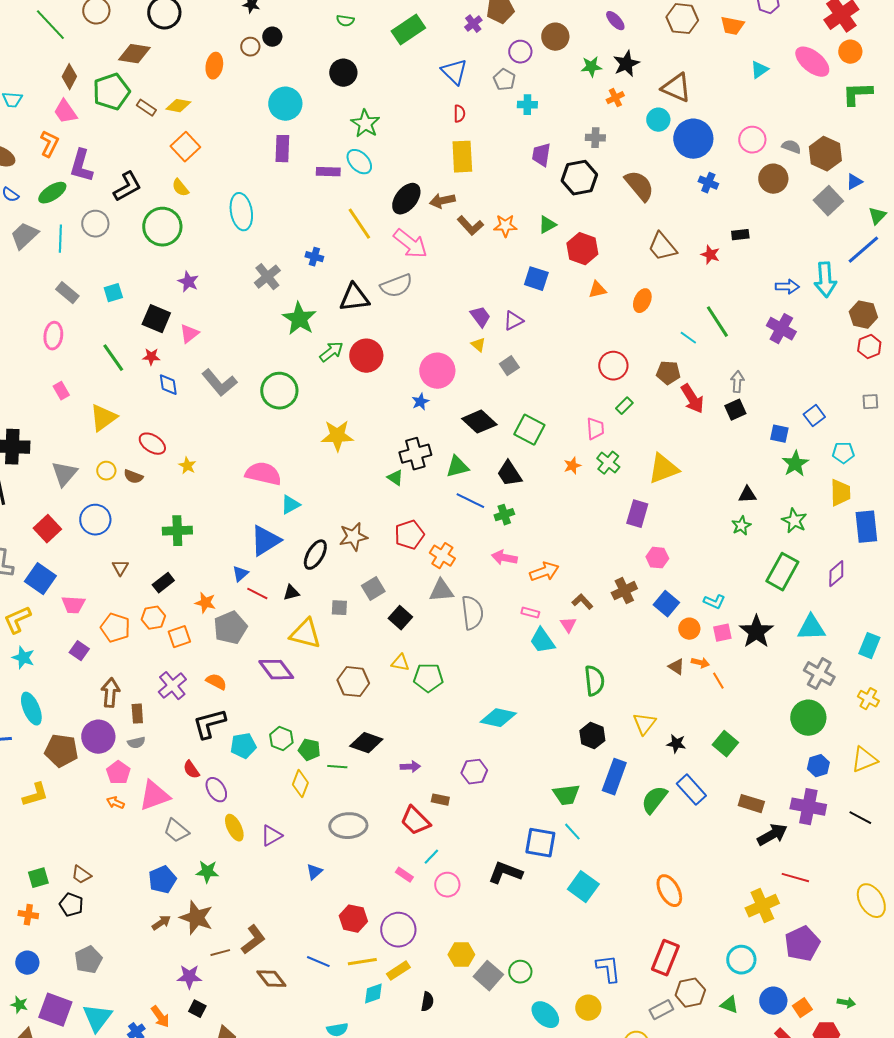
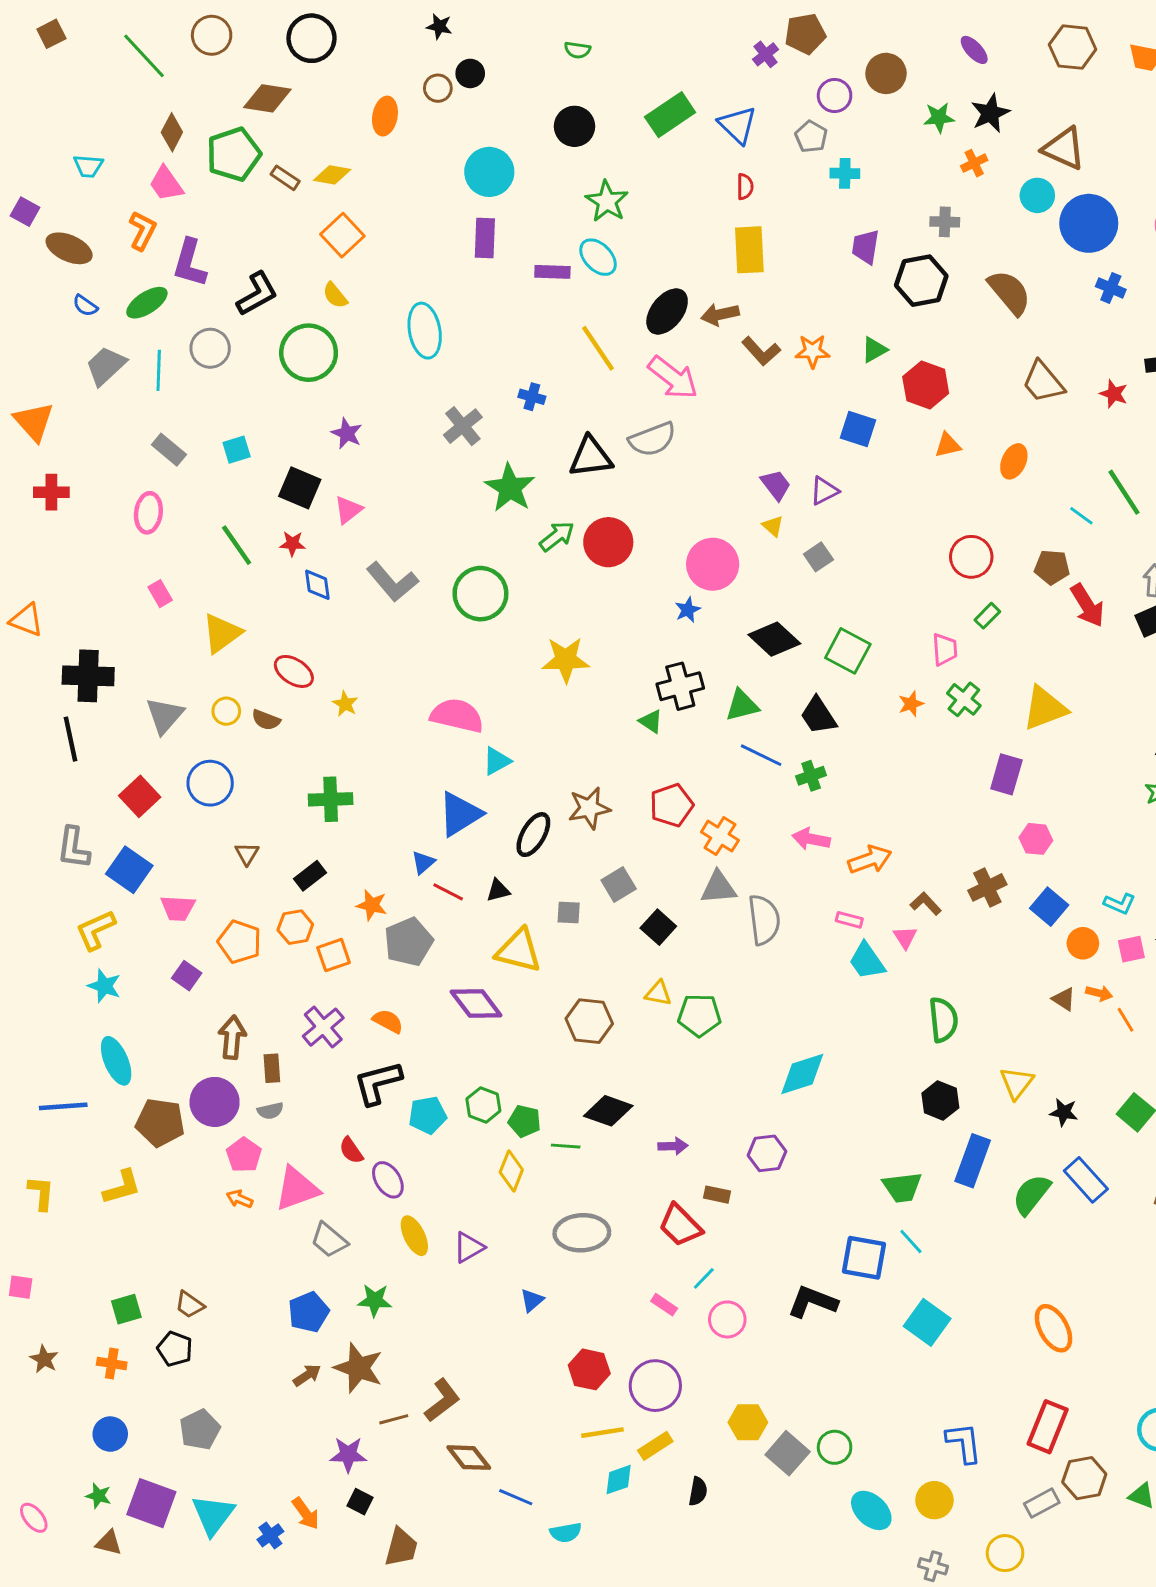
green rectangle: (408, 30) -> (670, 115), moved
cyan diamond: (498, 718) -> (802, 1074), turned -30
blue line: (318, 962) -> (516, 1497), moved

